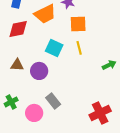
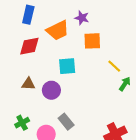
cyan square: (54, 48) -> (67, 66), turned -30
yellow line: (79, 48) -> (114, 66), moved, turned -32
green arrow: (109, 65) -> (125, 84), turned -32

